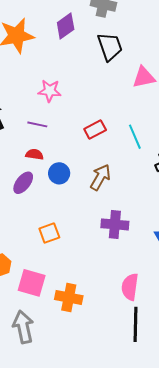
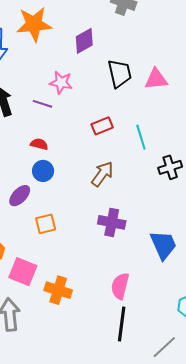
purple diamond: (66, 26) -> (84, 41), moved
black trapezoid: (110, 47) -> (120, 74), moved
purple line: (37, 124) -> (42, 104), moved
blue circle: (59, 173) -> (43, 171), moved
purple ellipse: (23, 183) -> (20, 196), moved

